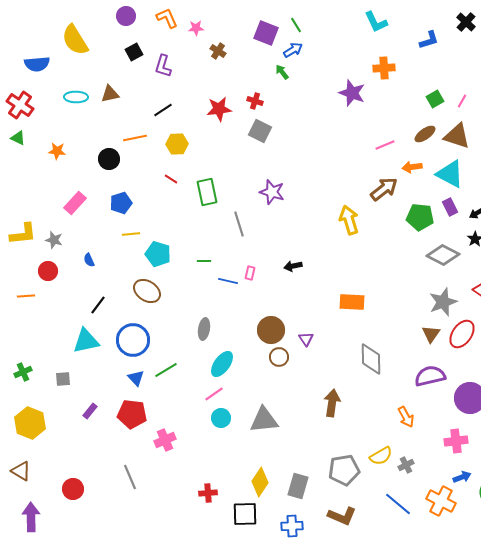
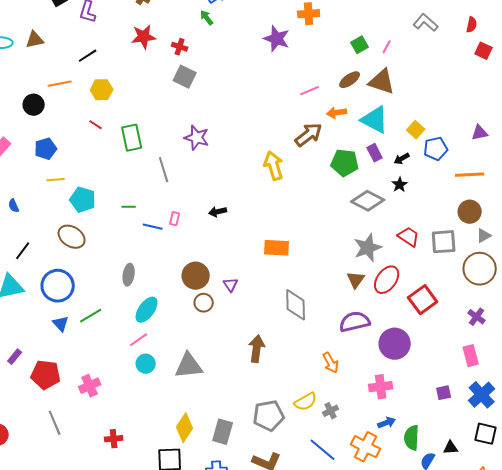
red star: (219, 109) -> (144, 37), moved
red pentagon: (132, 414) -> (46, 375), moved
red cross: (208, 493) -> (114, 439), moved

